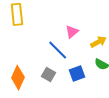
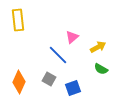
blue square: (77, 73) -> (73, 88), moved

